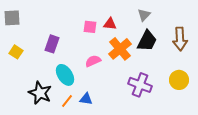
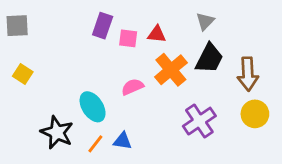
brown arrow: (180, 39) -> (248, 74), moved
purple rectangle: (52, 44) -> (103, 26), moved
purple cross: (140, 85) -> (199, 121), turned 35

